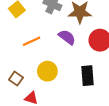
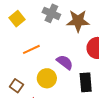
purple semicircle: (67, 37) -> (65, 62), moved

